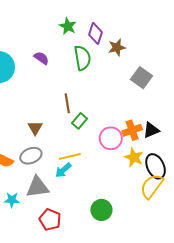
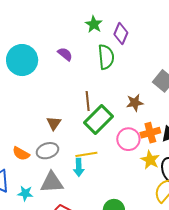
brown star: (117, 47) -> (135, 103), moved
green rectangle: (80, 121) -> (99, 119), size x1.8
cyan arrow: (63, 170) -> (79, 167), turned -54

